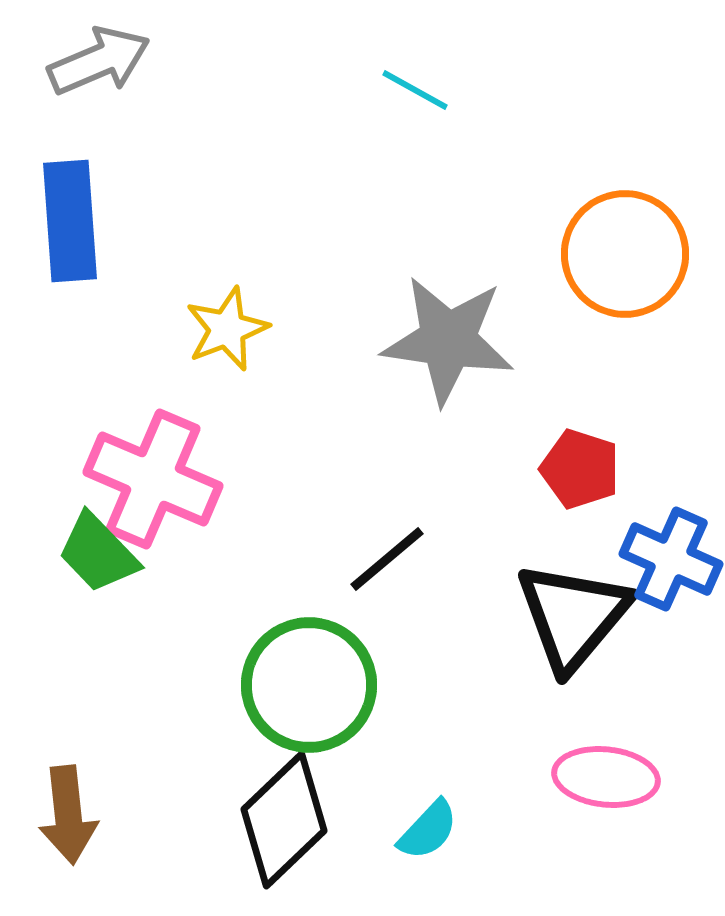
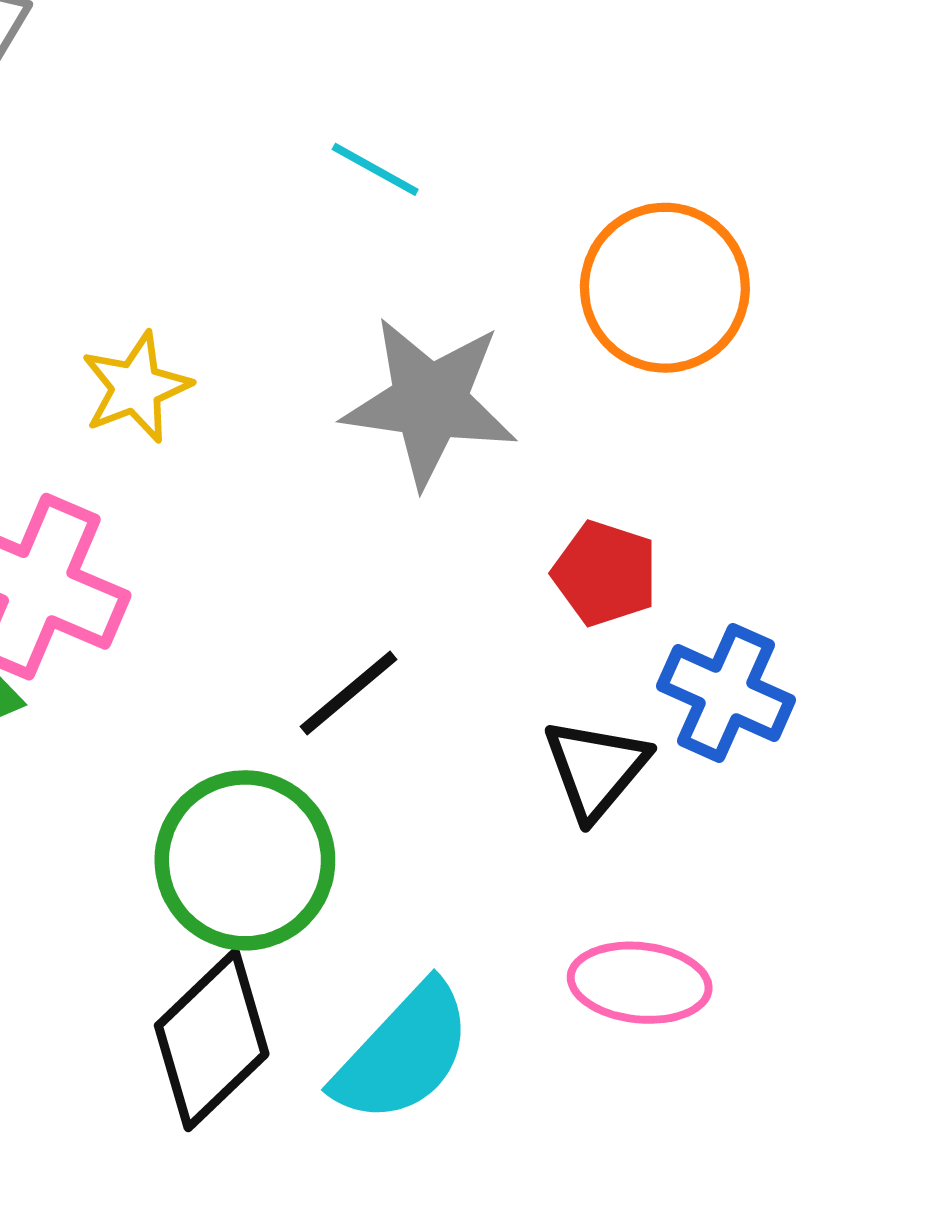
cyan line: (415, 90) -> (375, 169), moved
black triangle: (573, 616) -> (596, 769), size x0.7
cyan semicircle: (428, 830) -> (403, 1053), size x1.8

